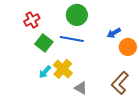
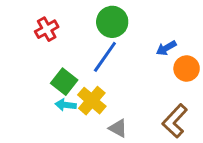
blue line: (72, 39) -> (105, 57), turned -65
green square: (44, 43) -> (64, 82), moved
cyan arrow: (45, 72) -> (66, 105), turned 56

